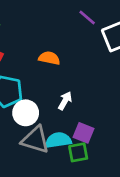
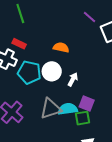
white circle: (26, 113) -> (52, 71), moved
gray triangle: (35, 140) -> (51, 109), turned -35

